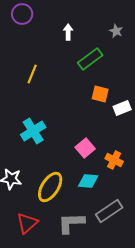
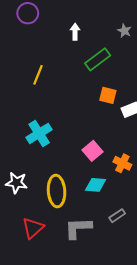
yellow ellipse: (50, 187) -> (57, 191), turned -36
gray rectangle: (109, 211) -> (117, 216), size x0.6

